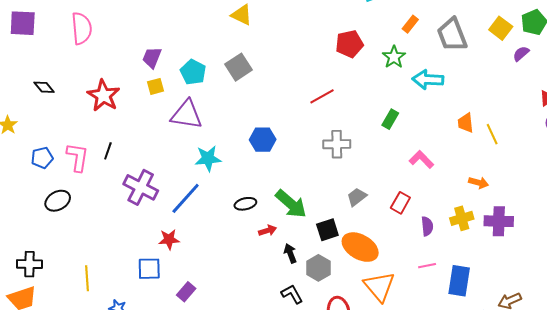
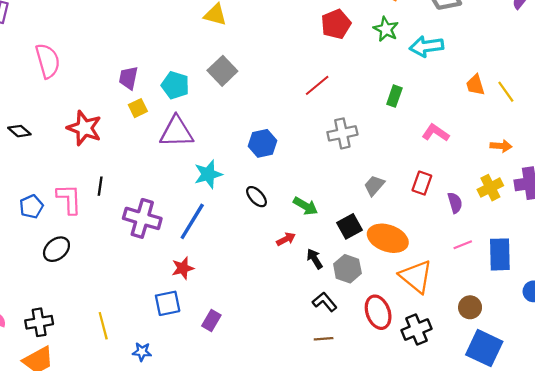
black ellipse: (245, 204) -> (256, 197), moved, turned 70
green arrow: (291, 204) -> (306, 206), size x0.7

